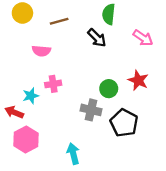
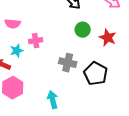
pink semicircle: (41, 51) -> (13, 24), moved
green circle: (109, 89) -> (83, 30), moved

